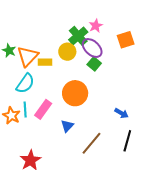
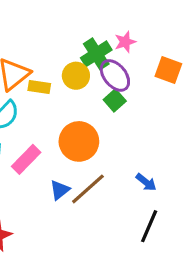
orange square: (126, 40) -> (168, 70), turned 30
brown line: (91, 143) -> (88, 189), moved

